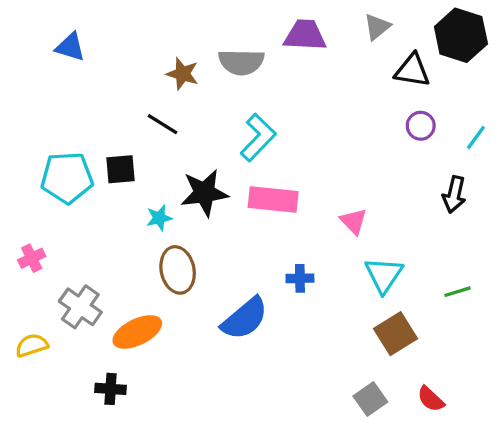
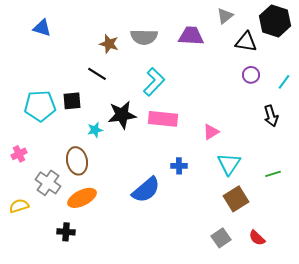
purple trapezoid: (305, 35) -> (191, 36), moved
black arrow: (454, 194) -> (271, 116), turned -30
pink triangle: (354, 221) -> (211, 132), turned 42
brown ellipse: (178, 270) -> (77, 161), moved

